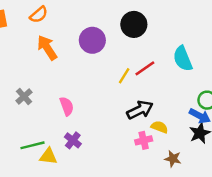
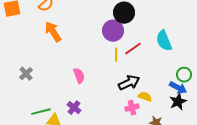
purple circle: (92, 40) -> (113, 31), moved
yellow line: (124, 76) -> (116, 55), turned -32
gray cross: (24, 96) -> (26, 74), moved
pink semicircle: (67, 106) -> (79, 76), moved

